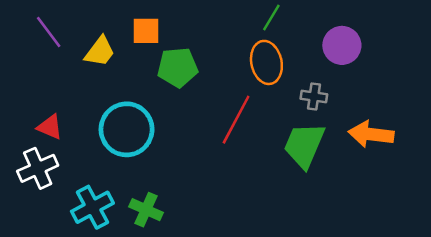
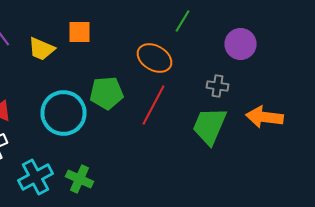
yellow trapezoid: (100, 51) -> (42, 49), turned 76
orange ellipse: (266, 62) -> (154, 58), moved, turned -48
green pentagon: (178, 67) -> (106, 93), moved

